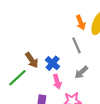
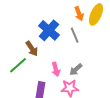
blue cross: (53, 63) -> (49, 30), moved, size x1.5
gray arrow: (81, 72) -> (76, 70), moved

